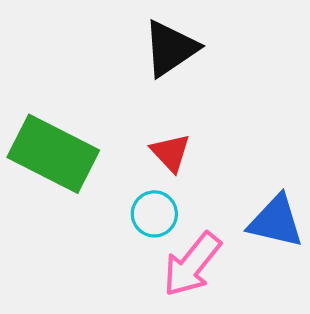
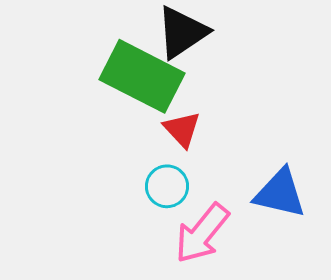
green rectangle: (53, 154) -> (142, 76), moved

